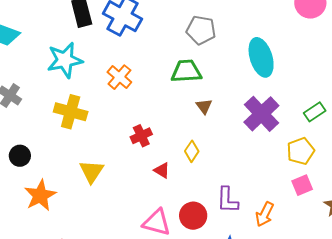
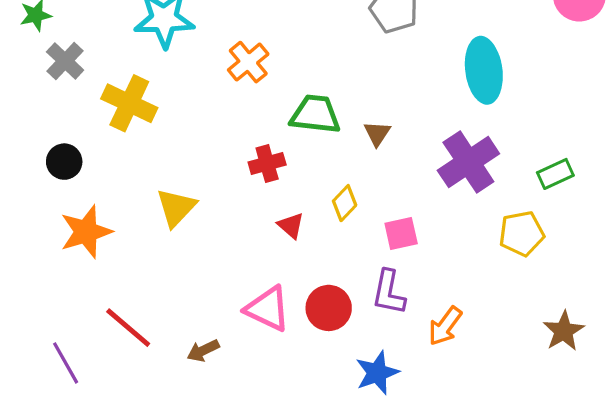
green trapezoid: (186, 71) -> (315, 114), moved
yellow cross: (71, 112) -> (129, 103), moved
pink square: (302, 185) -> (401, 233), moved

